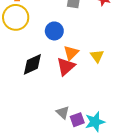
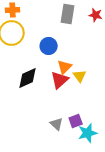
yellow triangle: (97, 56) -> (80, 76), moved
purple square: (77, 120) -> (76, 121), moved

